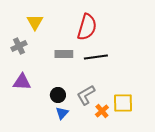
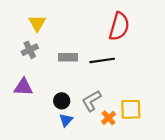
red semicircle: (87, 27) -> (119, 26), moved
gray cross: (19, 46) -> (30, 50), moved

